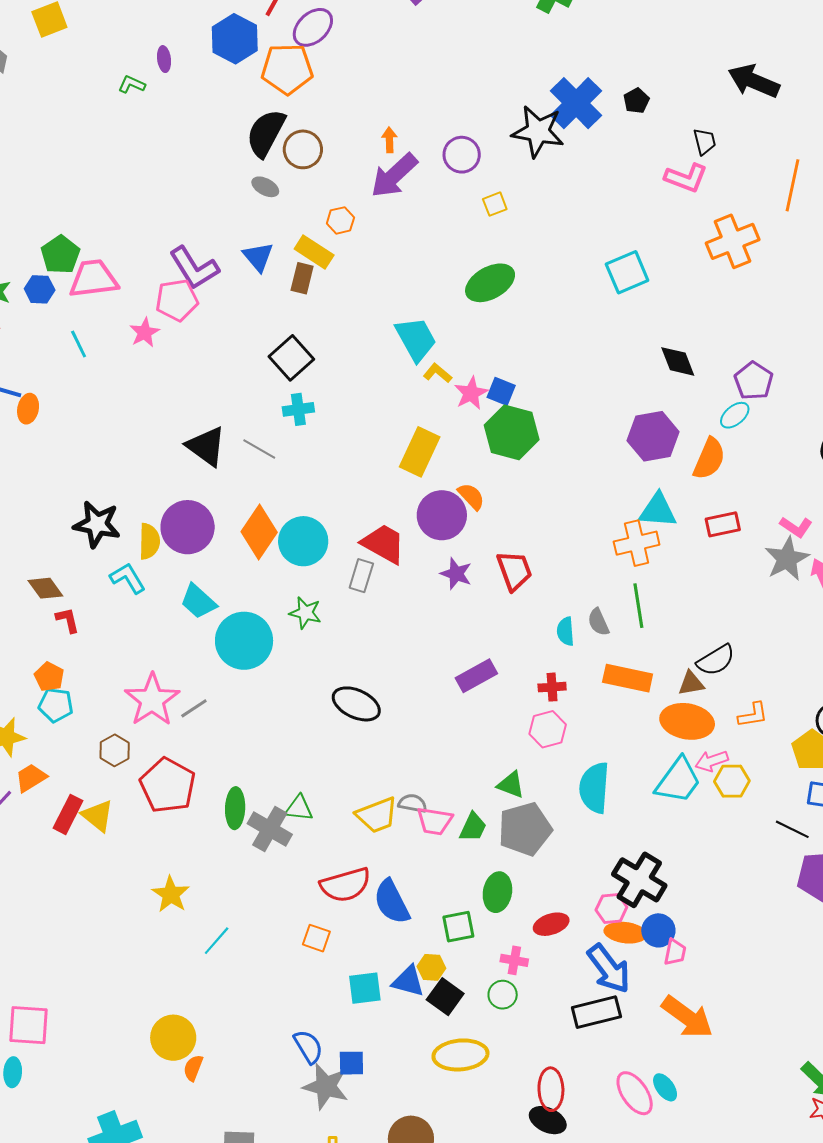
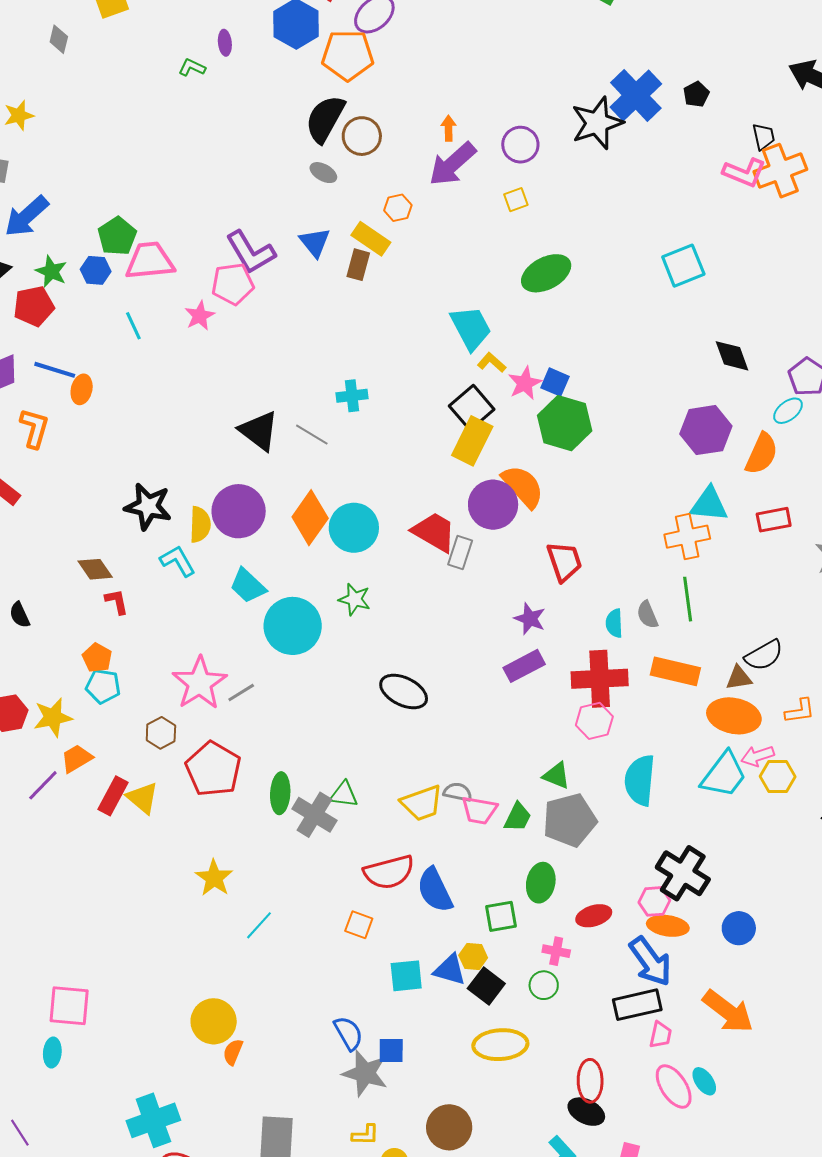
black star: (538, 131) -> (597, 123), turned -30
yellow square: (495, 204) -> (516, 200), moved
orange cross: (733, 241) -> (780, 171), moved
black square: (291, 358) -> (472, 408), moved
orange semicircle: (471, 496) -> (523, 486), size x1.6
purple star: (456, 574) -> (530, 619), moved
gray rectangle: (361, 576) -> (460, 553), moved
red cross: (552, 687) -> (600, 679), size x2.0
blue circle: (658, 930) -> (739, 928), moved
pink trapezoid: (675, 952) -> (661, 1035), moved

